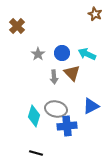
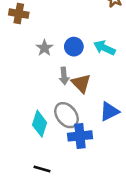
brown cross: (17, 26) -> (19, 14), turned -35
brown triangle: (72, 73) -> (81, 83), moved
gray ellipse: (56, 109) -> (66, 115), turned 40

